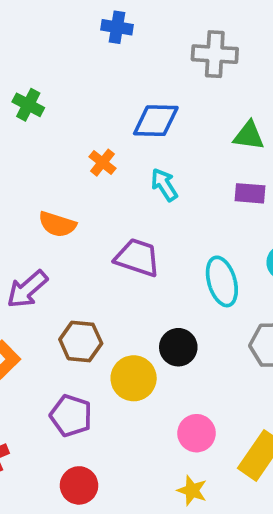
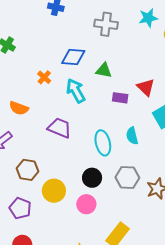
green triangle: (249, 136) -> (104, 70), moved
cyan arrow: (164, 185) -> (76, 91), size x1.4
black circle: (178, 347) -> (92, 178), moved
pink circle: (197, 433) -> (86, 204), moved

